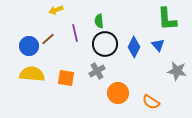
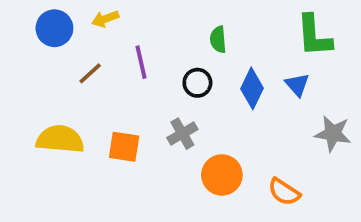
green semicircle: (99, 21) -> (218, 40), moved
black circle: (105, 44) -> (197, 83), size x0.6
blue circle: (29, 46) -> (54, 28), moved

